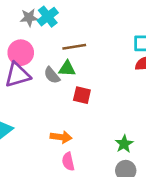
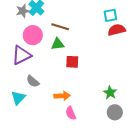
brown line: (74, 47) -> (60, 27), turned 36
pink circle: (21, 53) -> (33, 35), moved
gray semicircle: (52, 75) -> (33, 81), moved

